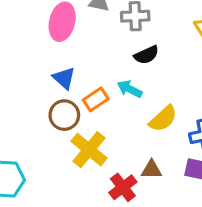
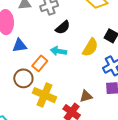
blue triangle: (64, 78) -> (20, 46), moved, turned -35
yellow semicircle: (163, 119) -> (90, 47), moved

